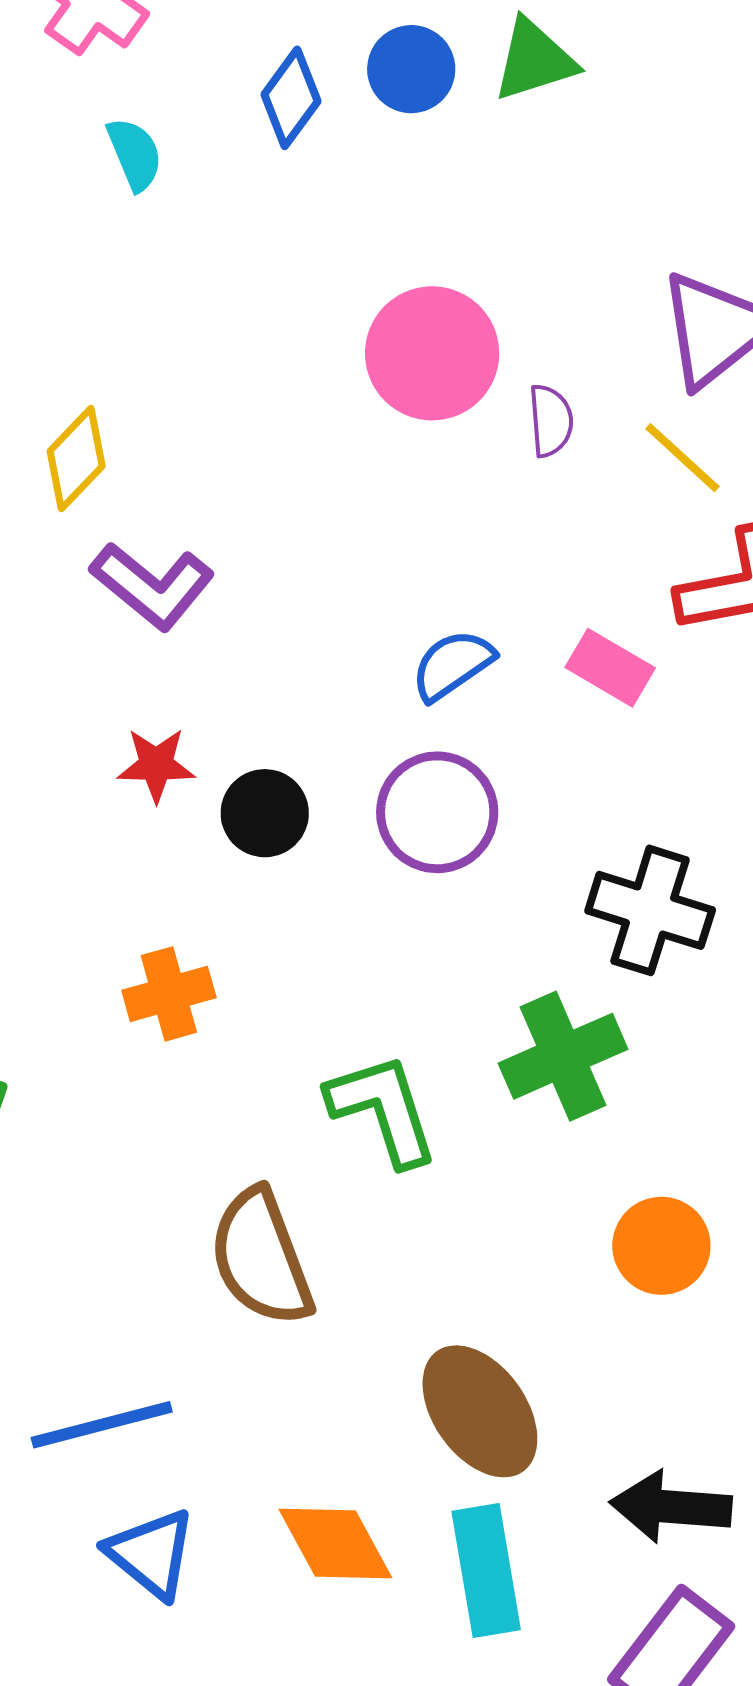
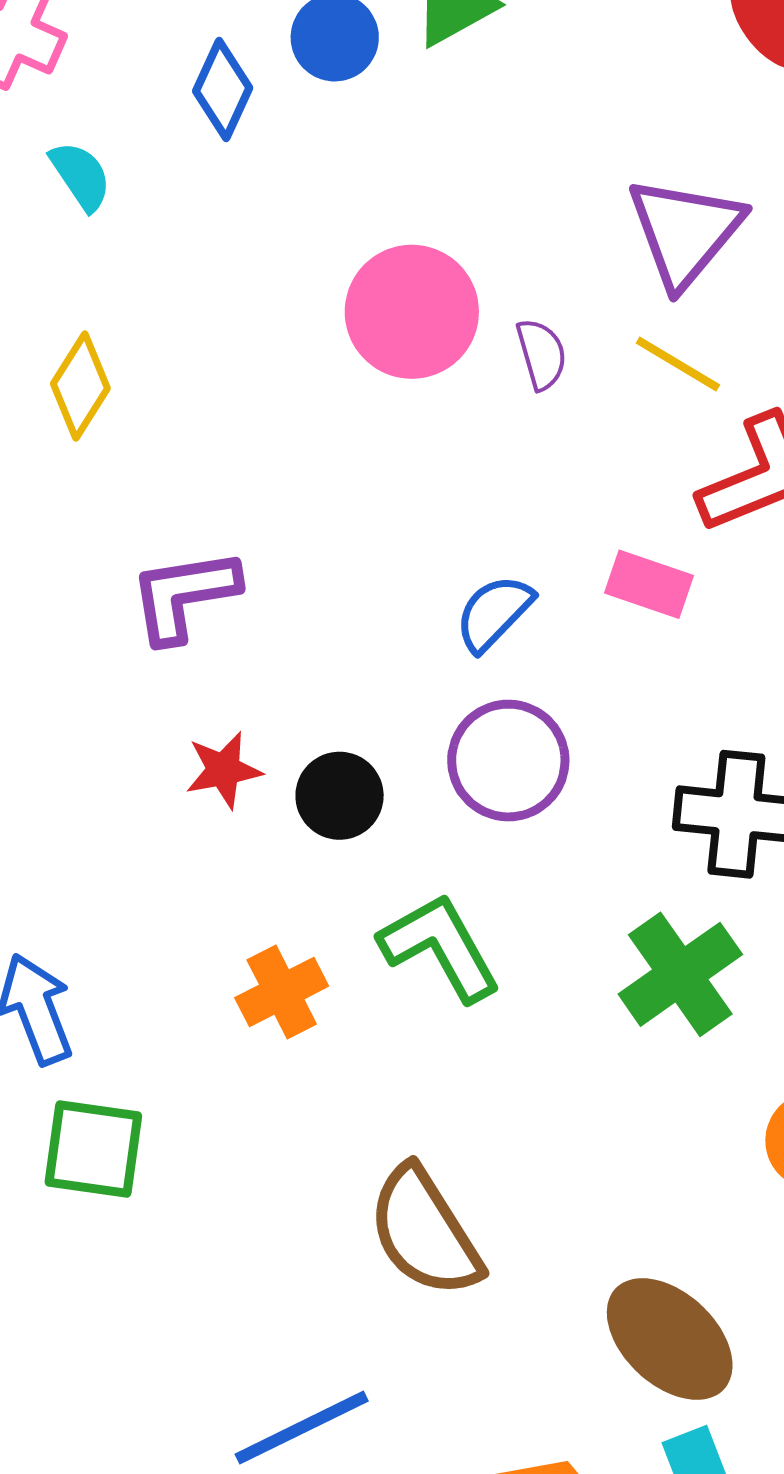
yellow diamond: (76, 459) -> (80, 386), moved
purple L-shape: (152, 586) -> (184, 595), turned 143
green L-shape: (383, 1109) -> (440, 947), moved

